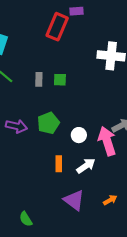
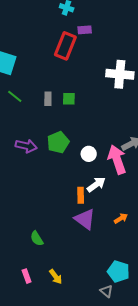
orange rectangle: (59, 164) -> (81, 195), moved

